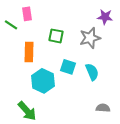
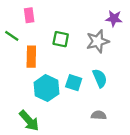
green line: (11, 25) -> (12, 36), moved
cyan square: (68, 67) -> (74, 83), moved
gray semicircle: (103, 108) -> (99, 115), moved

